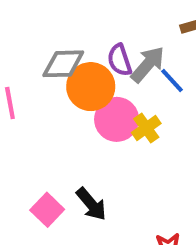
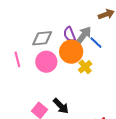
orange circle: (91, 87) -> (71, 52), moved
pink circle: (117, 119) -> (46, 62), moved

